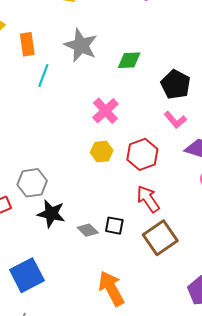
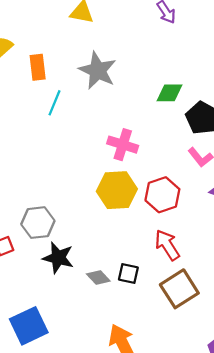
green diamond: (129, 60) -> (169, 93), moved
pink cross: (105, 111) -> (123, 145), turned -32
yellow hexagon: (102, 152) -> (117, 190), size x1.6

